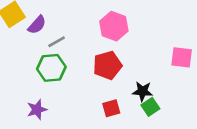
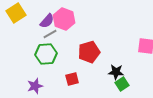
purple semicircle: (37, 25) -> (47, 21), moved
pink hexagon: (114, 26) -> (64, 19), moved
red square: (111, 108) -> (72, 79), moved

